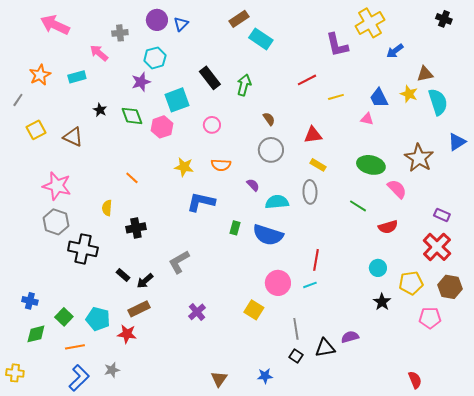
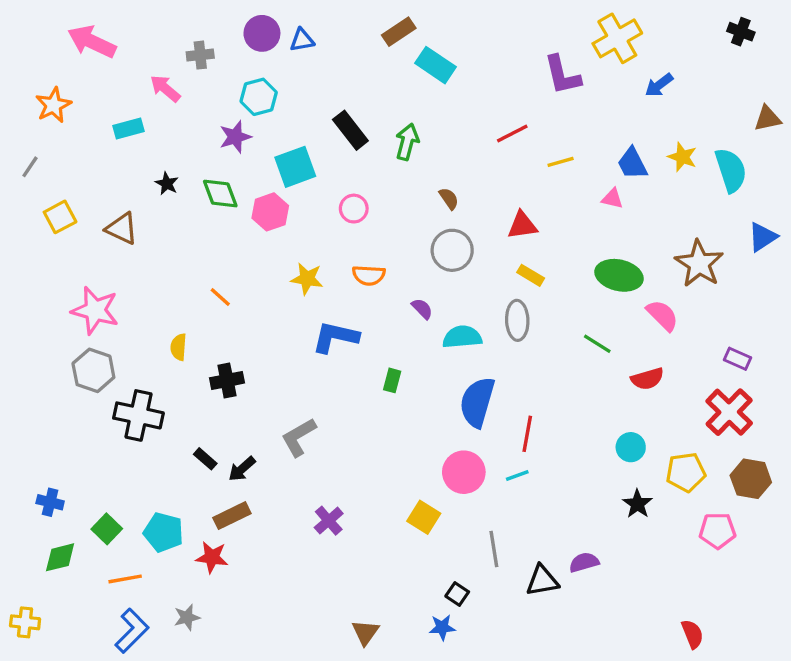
blue triangle: (181, 24) -> (302, 40), turned 35
brown triangle: (425, 74) -> (768, 118), moved
orange star: (40, 75) -> (53, 105), moved
blue semicircle: (268, 235) -> (477, 402), moved, turned 88
black square: (296, 356) -> (457, 594), moved

